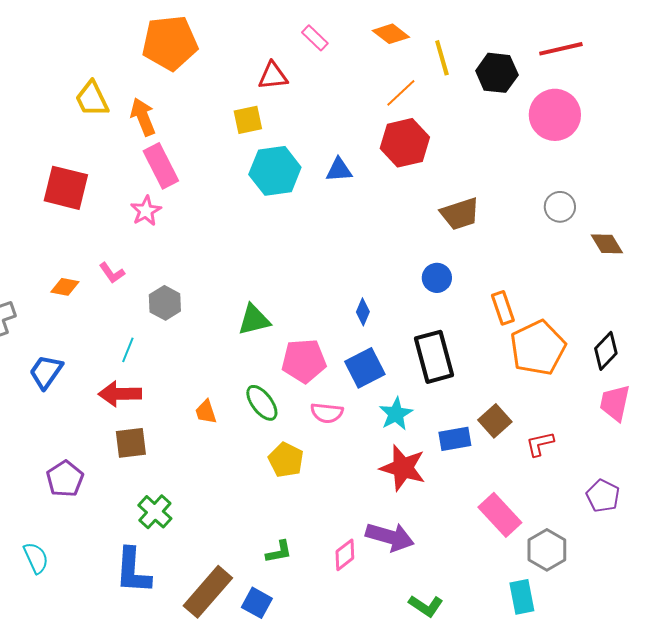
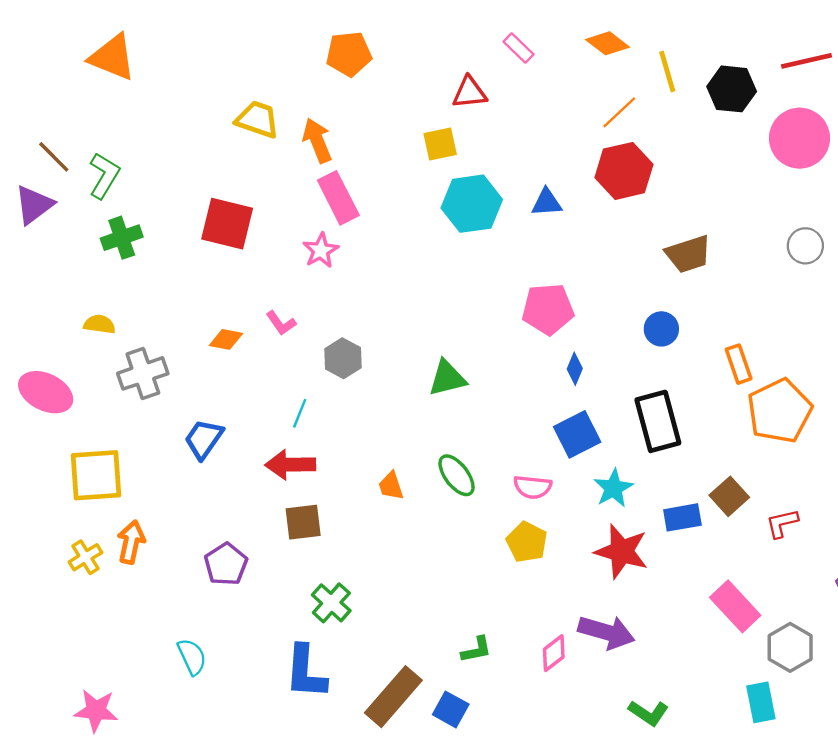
orange pentagon: (170, 43) -> (349, 54), size x0.7
yellow trapezoid: (92, 99) -> (258, 119), turned 135
pink pentagon: (304, 361) -> (548, 309), moved
yellow pentagon: (286, 460) -> (527, 542), moved

